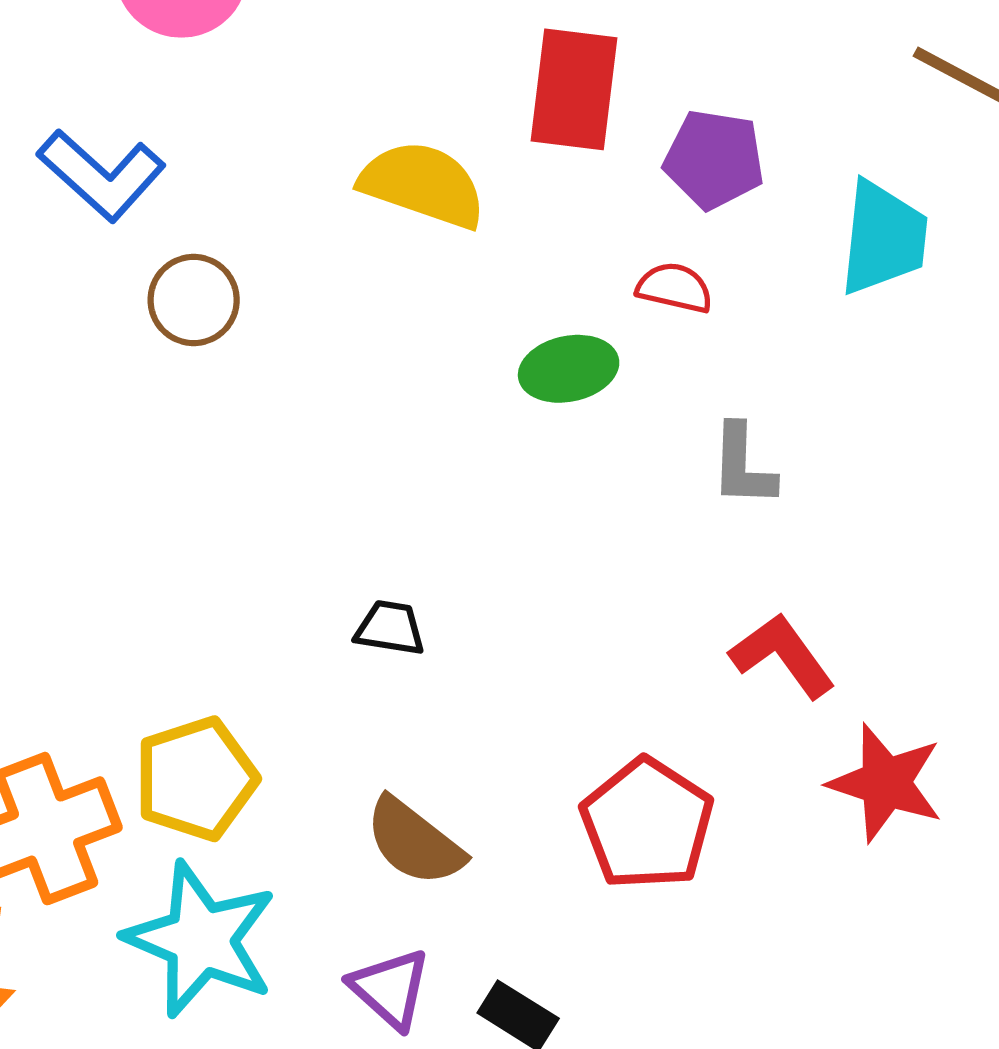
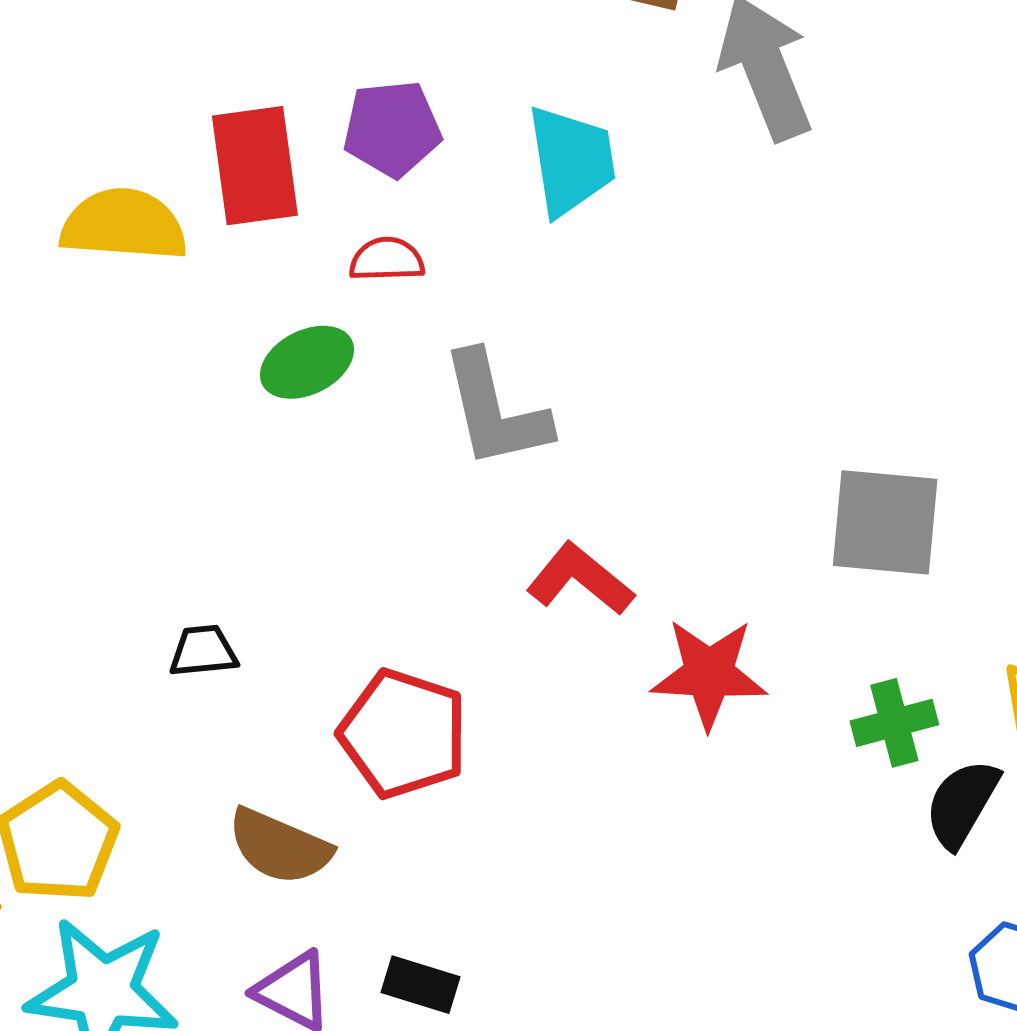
red rectangle: (574, 89) -> (255, 166), moved
gray L-shape: (743, 466) -> (495, 410), size x1.5
red pentagon: (647, 824) -> (403, 734), moved

